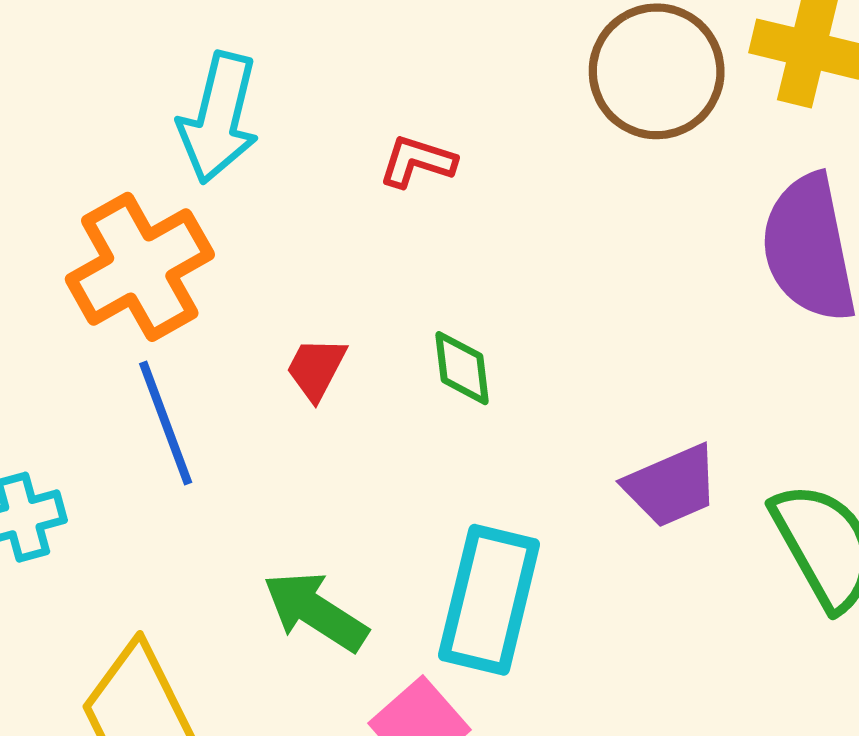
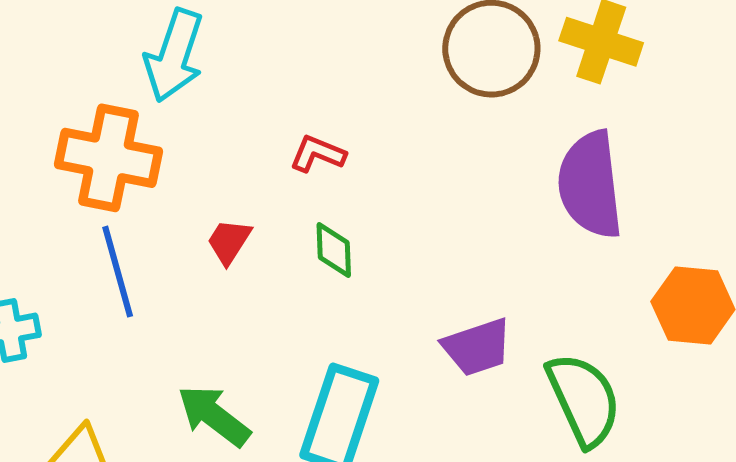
red L-shape: (417, 161) -> (318, 154), moved
orange cross: (140, 267) -> (109, 158), turned 36

